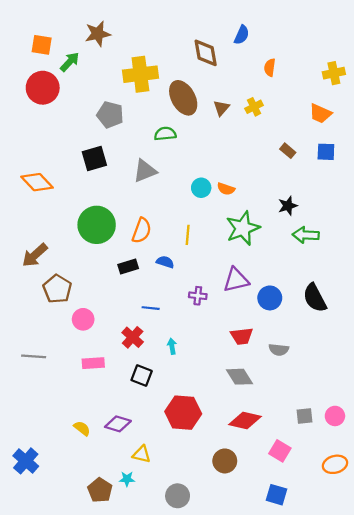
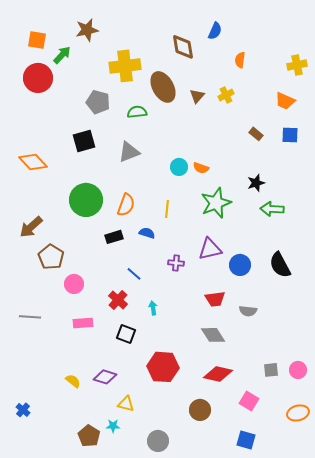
green semicircle: (165, 134) -> (137, 112), moved
blue line: (151, 308) -> (134, 274), turned 35
blue cross: (26, 461) -> (23, 410), size x0.6

